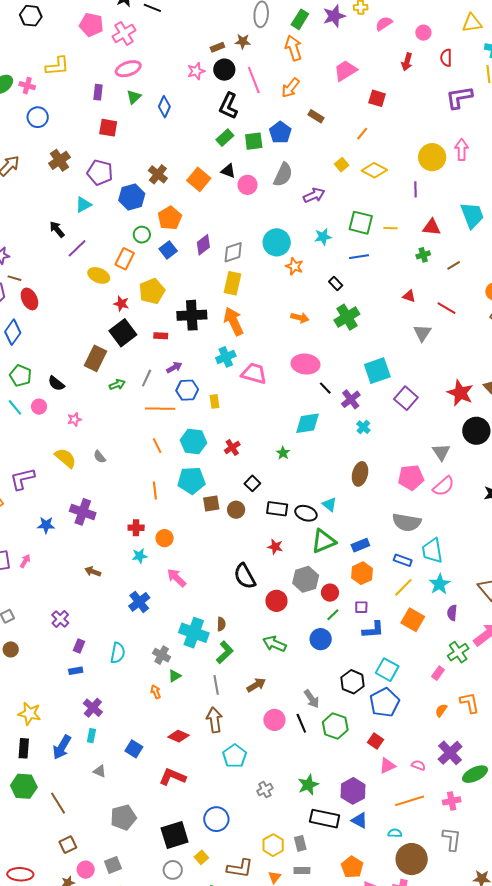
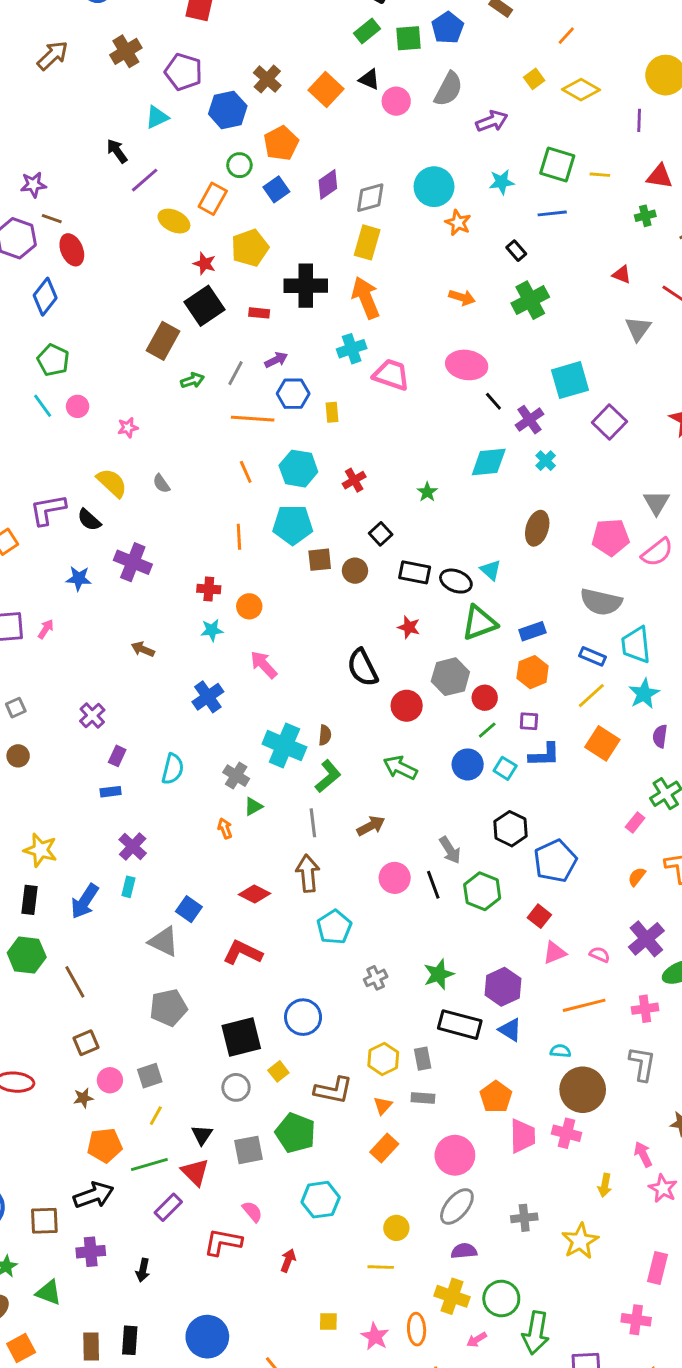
black semicircle: (56, 383) -> (89, 520), moved
cyan diamond: (308, 423) -> (489, 462), moved
cyan square: (387, 670) -> (505, 768), moved, size x0.7
gray triangle: (100, 771) -> (164, 941), moved, size x1.6

